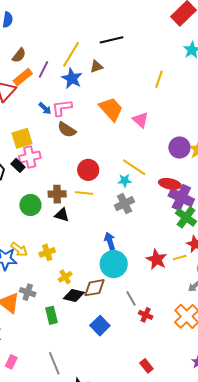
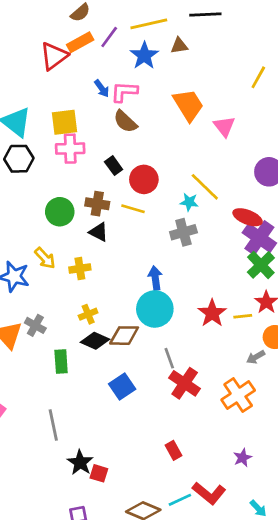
yellow line: (71, 54) -> (149, 24), turned 36
black rectangle: (18, 165) -> (114, 166), moved
yellow arrow: (19, 249) -> (45, 258), moved
yellow cross: (47, 252) -> (80, 269), moved
red cross: (146, 315) -> (185, 383), size x1.6

